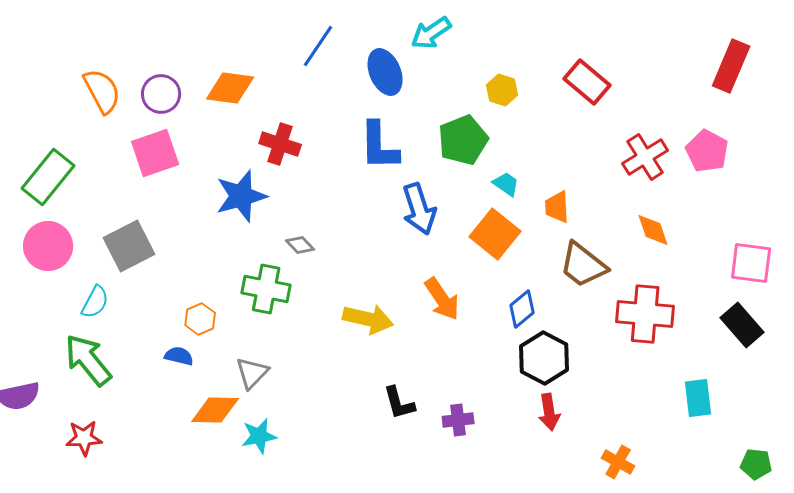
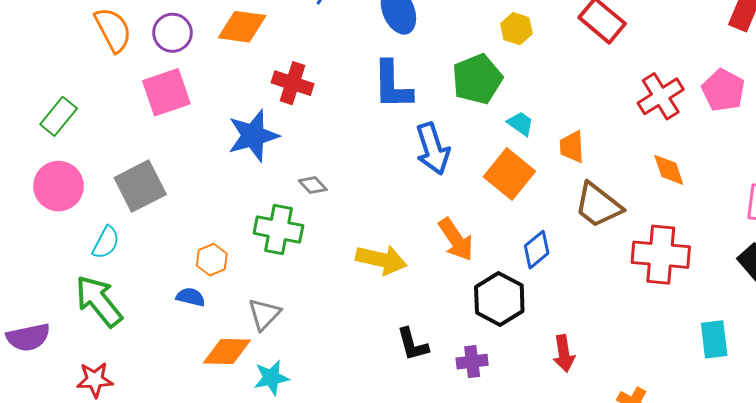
green rectangle: (48, 177) -> (59, 116), size x0.7
black hexagon: (544, 358) -> (499, 299), moved

